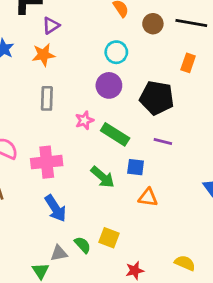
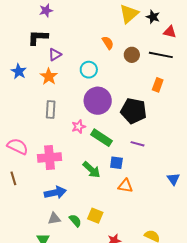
cyan circle: (116, 52) -> (89, 70), moved
orange star: (43, 55) -> (49, 77), turned -30
purple circle: (109, 85) -> (98, 101), size x1.4
blue arrow: (55, 208) -> (55, 193), turned -70
gray triangle: (59, 253) -> (54, 219), moved

